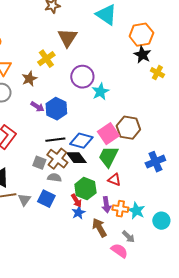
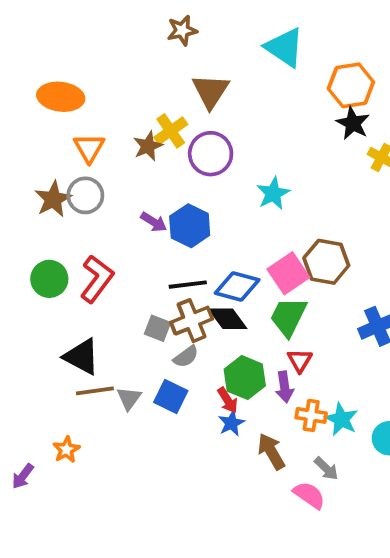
purple circle: (82, 77) -> (211, 154), moved
brown star: (29, 79) -> (148, 146), moved
brown cross: (57, 159) -> (192, 321), turned 30
gray semicircle: (54, 178) -> (186, 357), turned 136
red triangle: (114, 180) -> (300, 360), turned 40
purple arrow: (106, 205) -> (285, 387), moved

